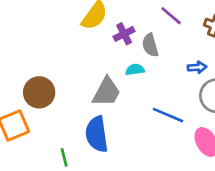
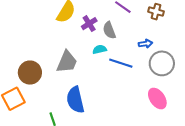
gray trapezoid: (106, 92) -> (67, 62), moved
blue line: (168, 115) -> (121, 63), moved

